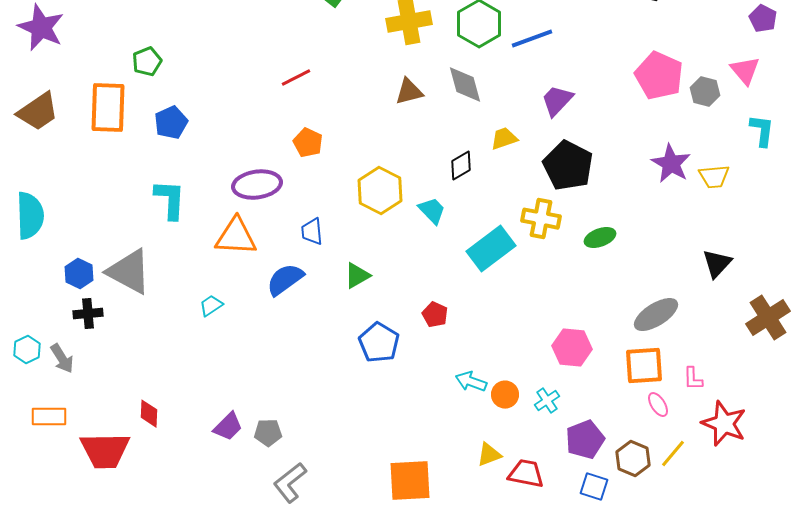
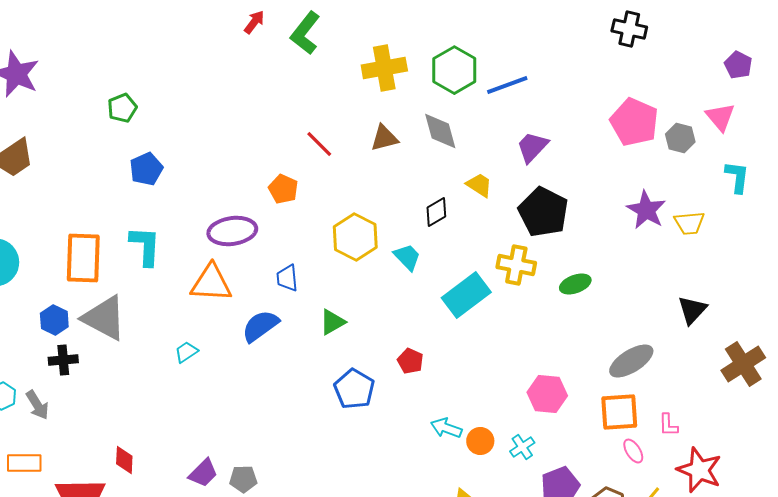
red line: (296, 78) -> (319, 144), moved, turned 72
orange rectangle: (108, 108) -> (83, 258), moved
yellow trapezoid: (504, 139) -> (479, 185), turned 52

